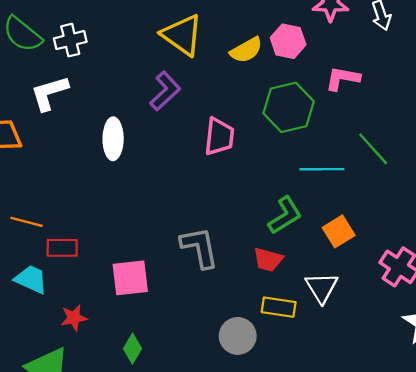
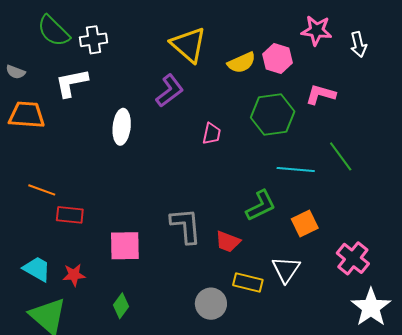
pink trapezoid: (219, 137) -> (212, 134), size x0.7
red trapezoid: (268, 260) -> (228, 242), moved
cyan trapezoid: (31, 279) -> (37, 269), moved

